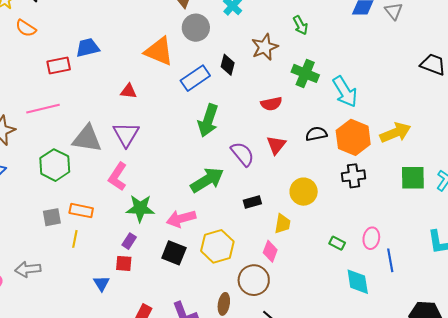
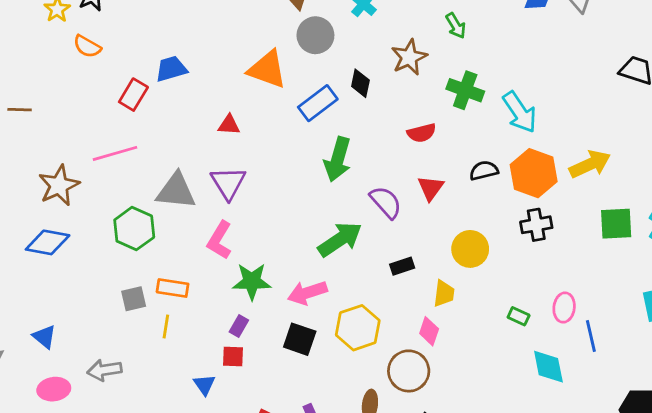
red rectangle: (59, 66) -> (133, 95), turned -45

